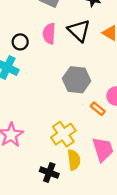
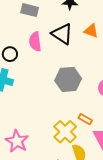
orange rectangle: (98, 109) -> (85, 119), moved

